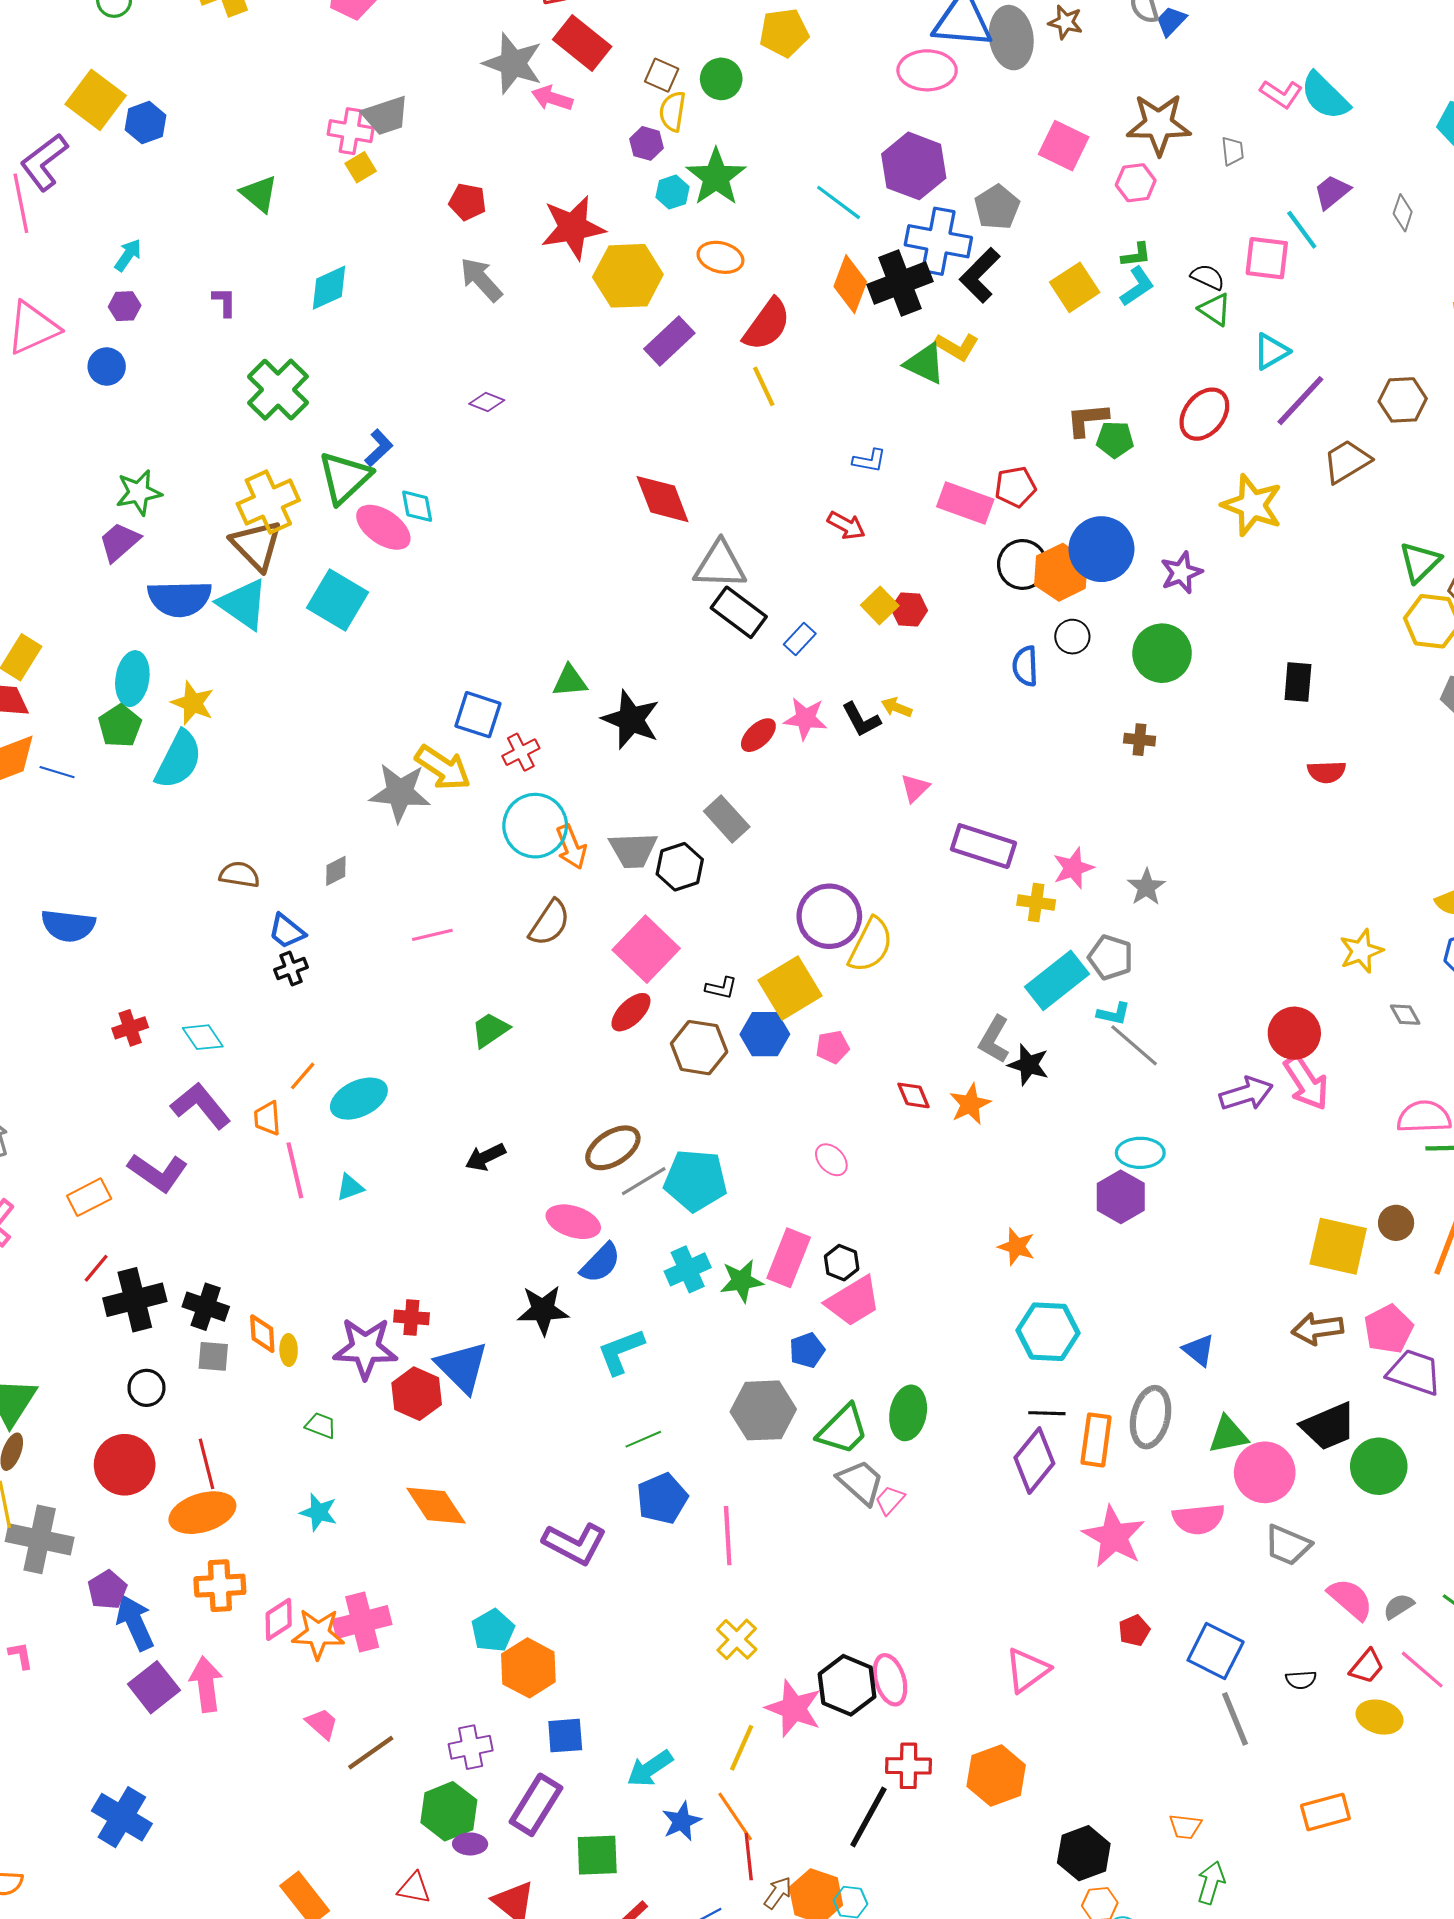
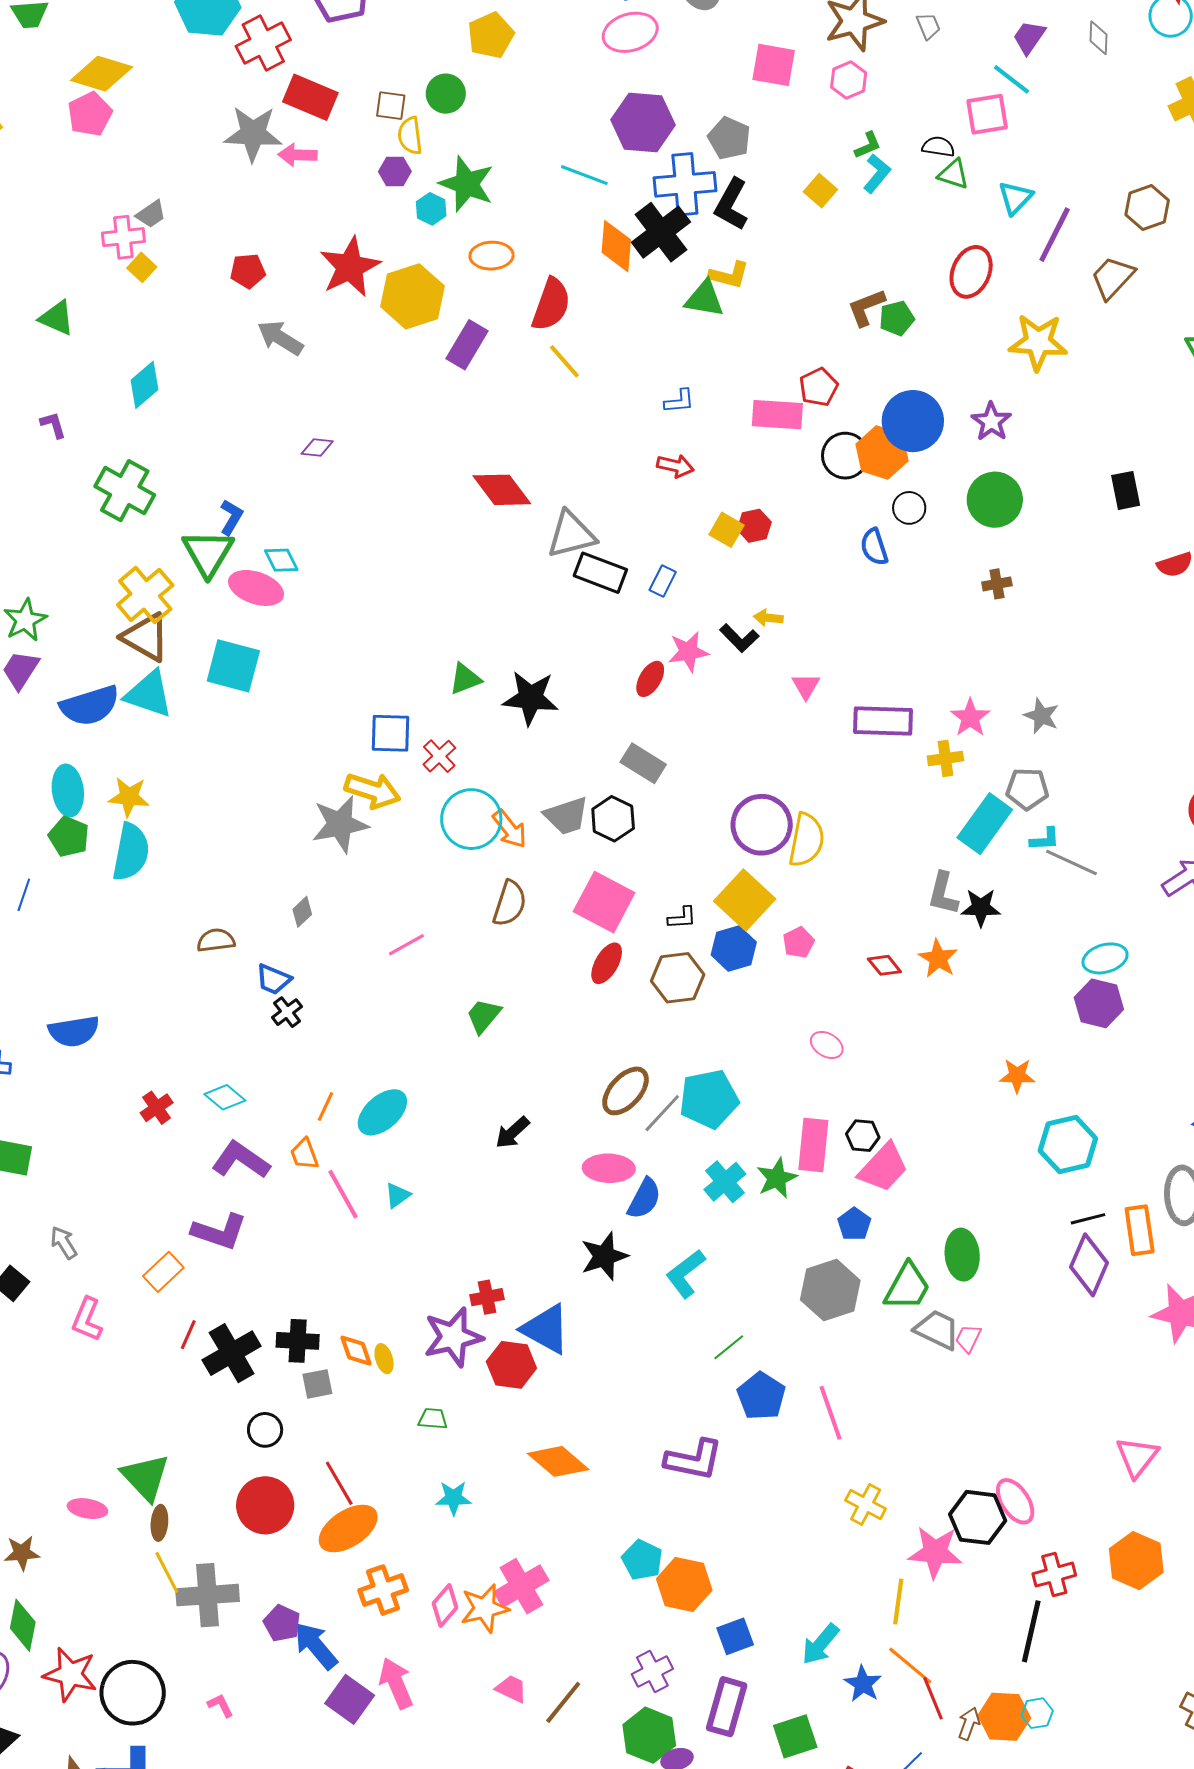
gray trapezoid: (386, 116) -> (151, 214), size x0.7
yellow square: (1075, 287) -> (820, 191), size x0.7
blue line: (57, 772) -> (24, 895), turned -72

